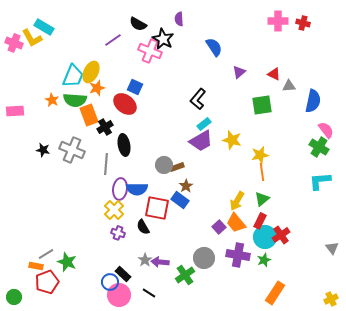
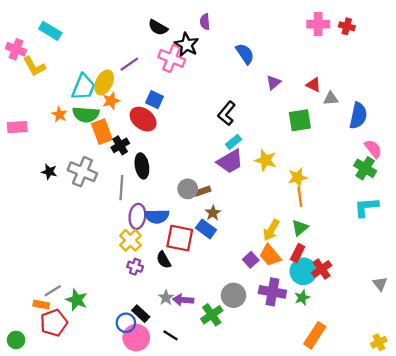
yellow L-shape: (32, 38) -> (34, 66), moved
purple line: (113, 40) -> (129, 64), moved

